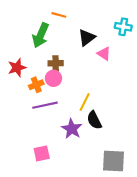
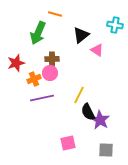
purple star: (72, 129) -> (100, 120), moved
pink square: (42, 153) -> (68, 143), moved
gray square: (114, 161) -> (106, 150), size x0.7

